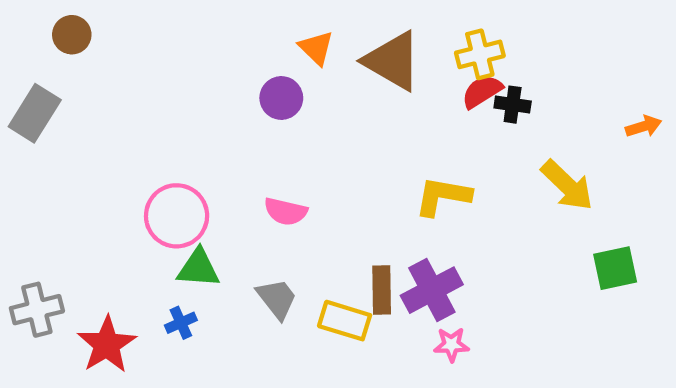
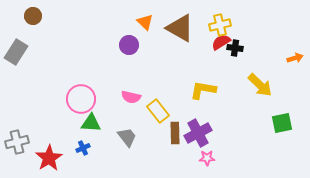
yellow rectangle: (345, 321) -> (158, 111), moved, turned 35

